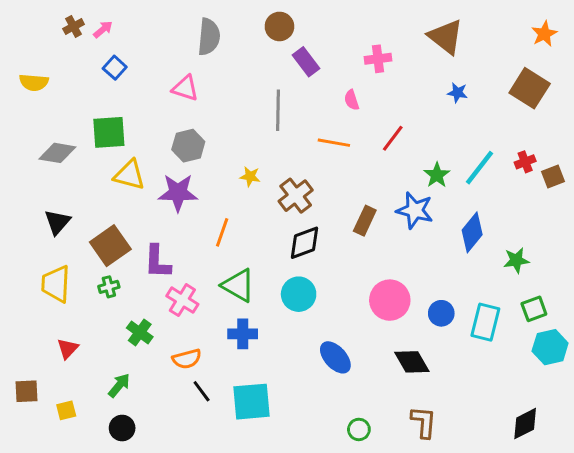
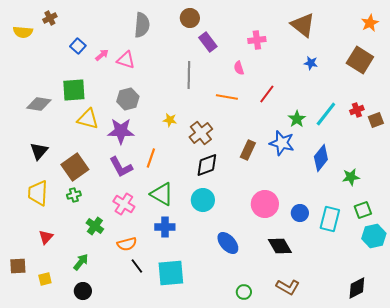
pink arrow: (103, 29) -> (102, 55), moved
yellow semicircle: (34, 82) -> (23, 32), moved
purple L-shape: (157, 262) -> (121, 167), moved, turned -30
brown L-shape: (424, 422) -> (288, 287), turned 115

